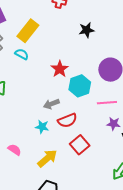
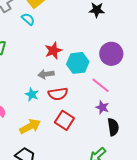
red star: (60, 69) -> (53, 51), moved
pink line: (107, 103) -> (100, 85), turned 30
red square: (80, 145) -> (64, 120), turned -30

